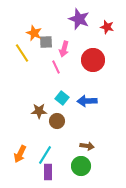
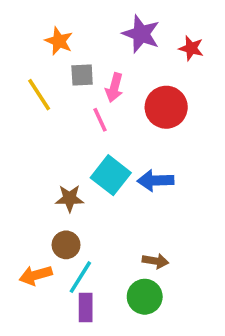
orange star: (34, 33) -> (59, 41), moved
cyan square: (62, 98) -> (111, 175), size x1.5
brown circle: (57, 121) -> (66, 245), moved
orange arrow: (20, 154) -> (36, 275), turned 48

